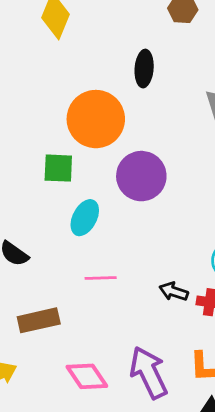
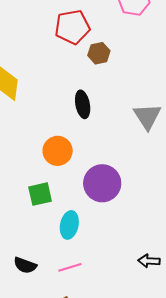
orange circle: (96, 119) -> (58, 151), size x0.7
pink line: (101, 278) -> (70, 267), moved

